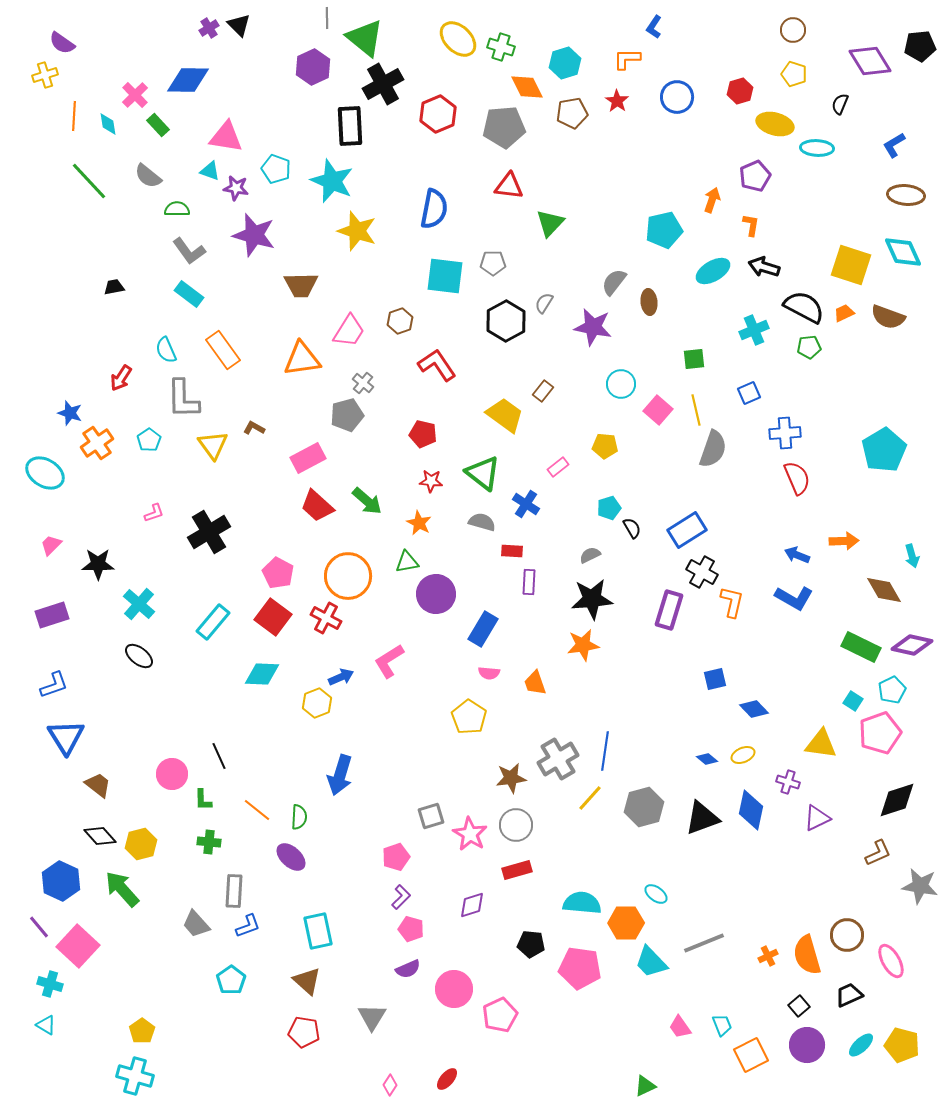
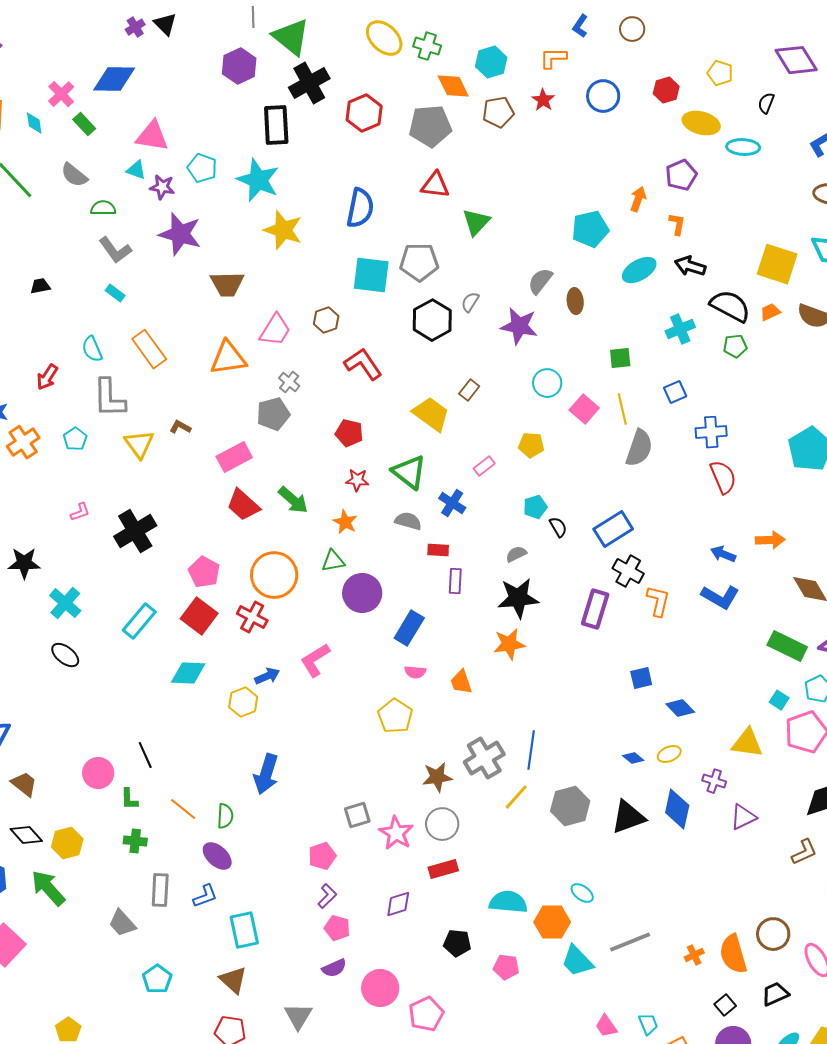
brown circle: (793, 30) -> (632, 29), moved
gray pentagon: (493, 263) -> (419, 262), size x1.5
cyan rectangle: (189, 294) -> (115, 293), size x0.7
blue L-shape: (248, 926) -> (205, 896), moved
pink pentagon: (580, 968) -> (506, 967), size x0.6

